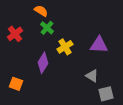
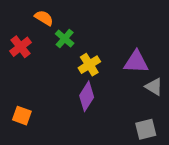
orange semicircle: (41, 11) -> (44, 18), moved
purple diamond: (43, 63) -> (87, 96), moved
gray triangle: (92, 76) -> (154, 87), moved

